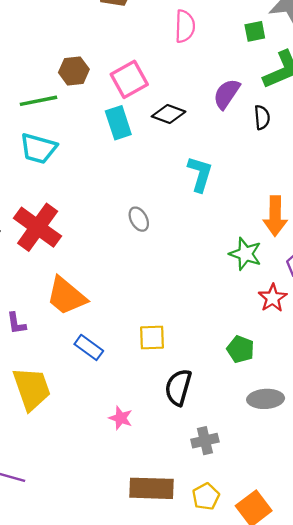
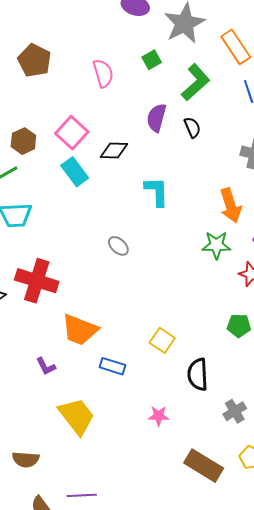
green square: (255, 31) -> (152, 60), moved
yellow square: (152, 337) -> (162, 340), turned -35
brown rectangle: (151, 488) -> (204, 466), turned 48

